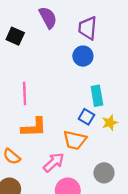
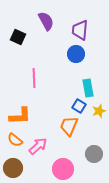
pink line: (25, 93) -> (34, 78), moved
orange L-shape: (34, 127) -> (20, 116), moved
orange trapezoid: (75, 140) -> (69, 126), turned 100
pink arrow: (54, 162) -> (38, 146), moved

